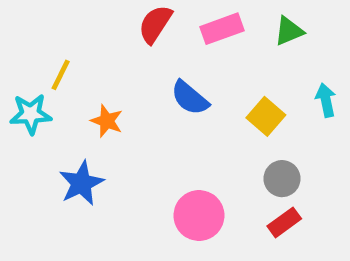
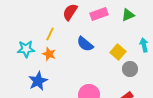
yellow line: (61, 75) -> (50, 34), moved
cyan star: (31, 114) -> (26, 49), moved
gray circle: (282, 179) -> (130, 69), moved

